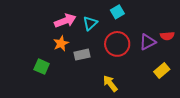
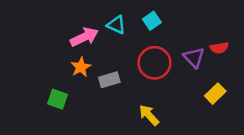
cyan triangle: (90, 23) -> (116, 25), moved, turned -49
purple triangle: (148, 42) -> (194, 57), turned -42

